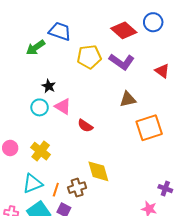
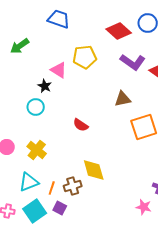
blue trapezoid: (60, 31) -> (59, 19), moved
green arrow: (35, 48) -> (20, 46), moved
purple L-shape: (122, 62) -> (133, 62), moved
pink triangle: (63, 106) -> (59, 70), moved

